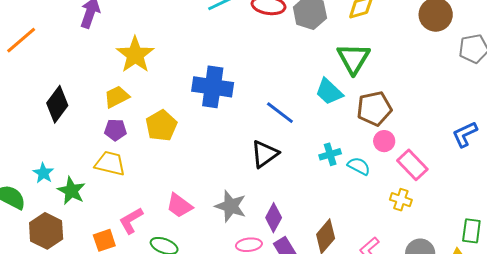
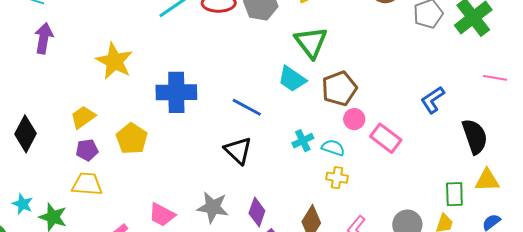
yellow star: (135, 55) -> (114, 61), moved
black triangle: (265, 154) -> (238, 151), turned -32
yellow cross: (401, 200) -> (337, 178), moved

